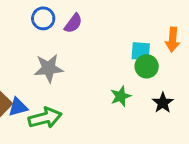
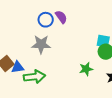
blue circle: (43, 18) -> (46, 20), moved
purple semicircle: (73, 23) -> (61, 17), turned -80

